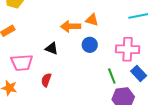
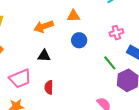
orange arrow: (71, 26) -> (44, 26), moved
pink cross: (128, 49) -> (116, 33), size x0.6

